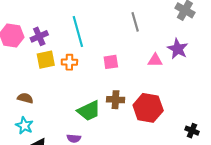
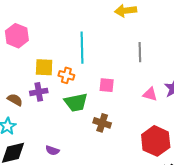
purple cross: (39, 36) -> (39, 92), moved
red hexagon: (148, 108) -> (156, 141), moved
green trapezoid: (89, 111) -> (76, 102), moved

